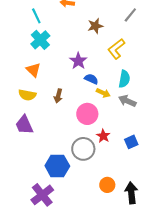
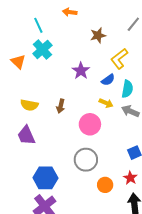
orange triangle: (33, 70) -> (18, 62), moved
blue semicircle: (91, 79) -> (108, 80), moved, turned 120
red star: (103, 136) -> (130, 178), moved
blue hexagon: (57, 166) -> (45, 178), moved
orange circle: (107, 185) -> (105, 185), moved

